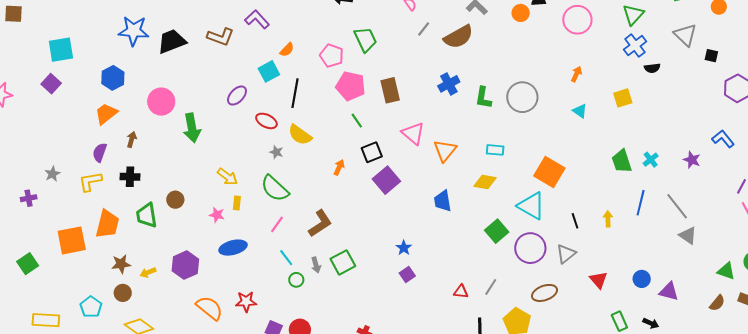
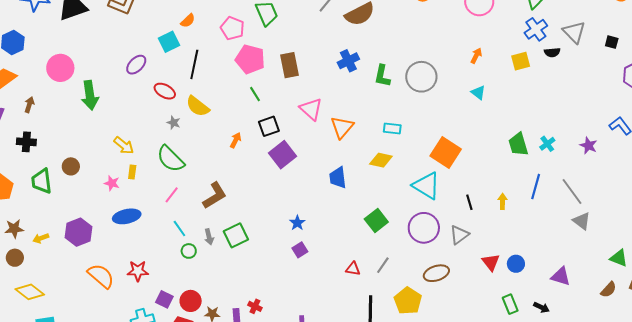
gray triangle: (685, 35) -> (574, 32), moved
yellow square: (623, 98) -> (521, 61), moved
green square: (497, 231) -> (376, 220), moved
blue circle: (642, 279) -> (516, 264), moved

